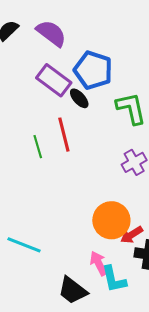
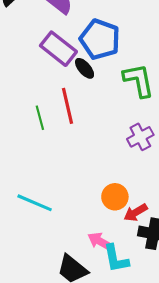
orange circle: (111, 220) -> (115, 197), size x0.7
cyan line: (24, 245) -> (35, 203), moved
pink arrow: (99, 263) -> (100, 241), turned -35

